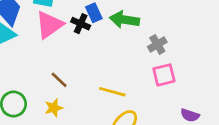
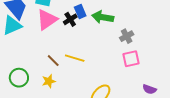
black cross: (81, 24) -> (70, 19), turned 32
yellow line: (112, 92) -> (75, 58), moved

